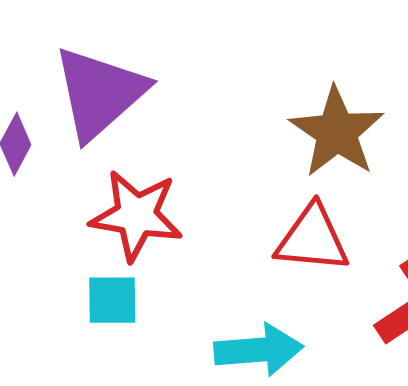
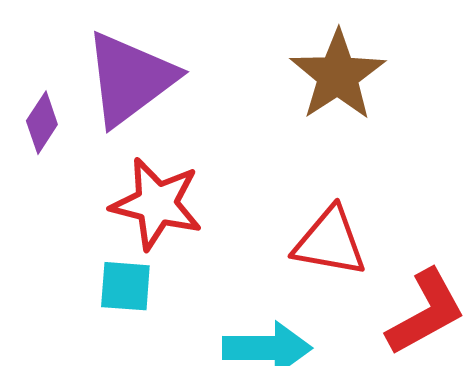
brown star: (337, 132) -> (338, 75), moved

